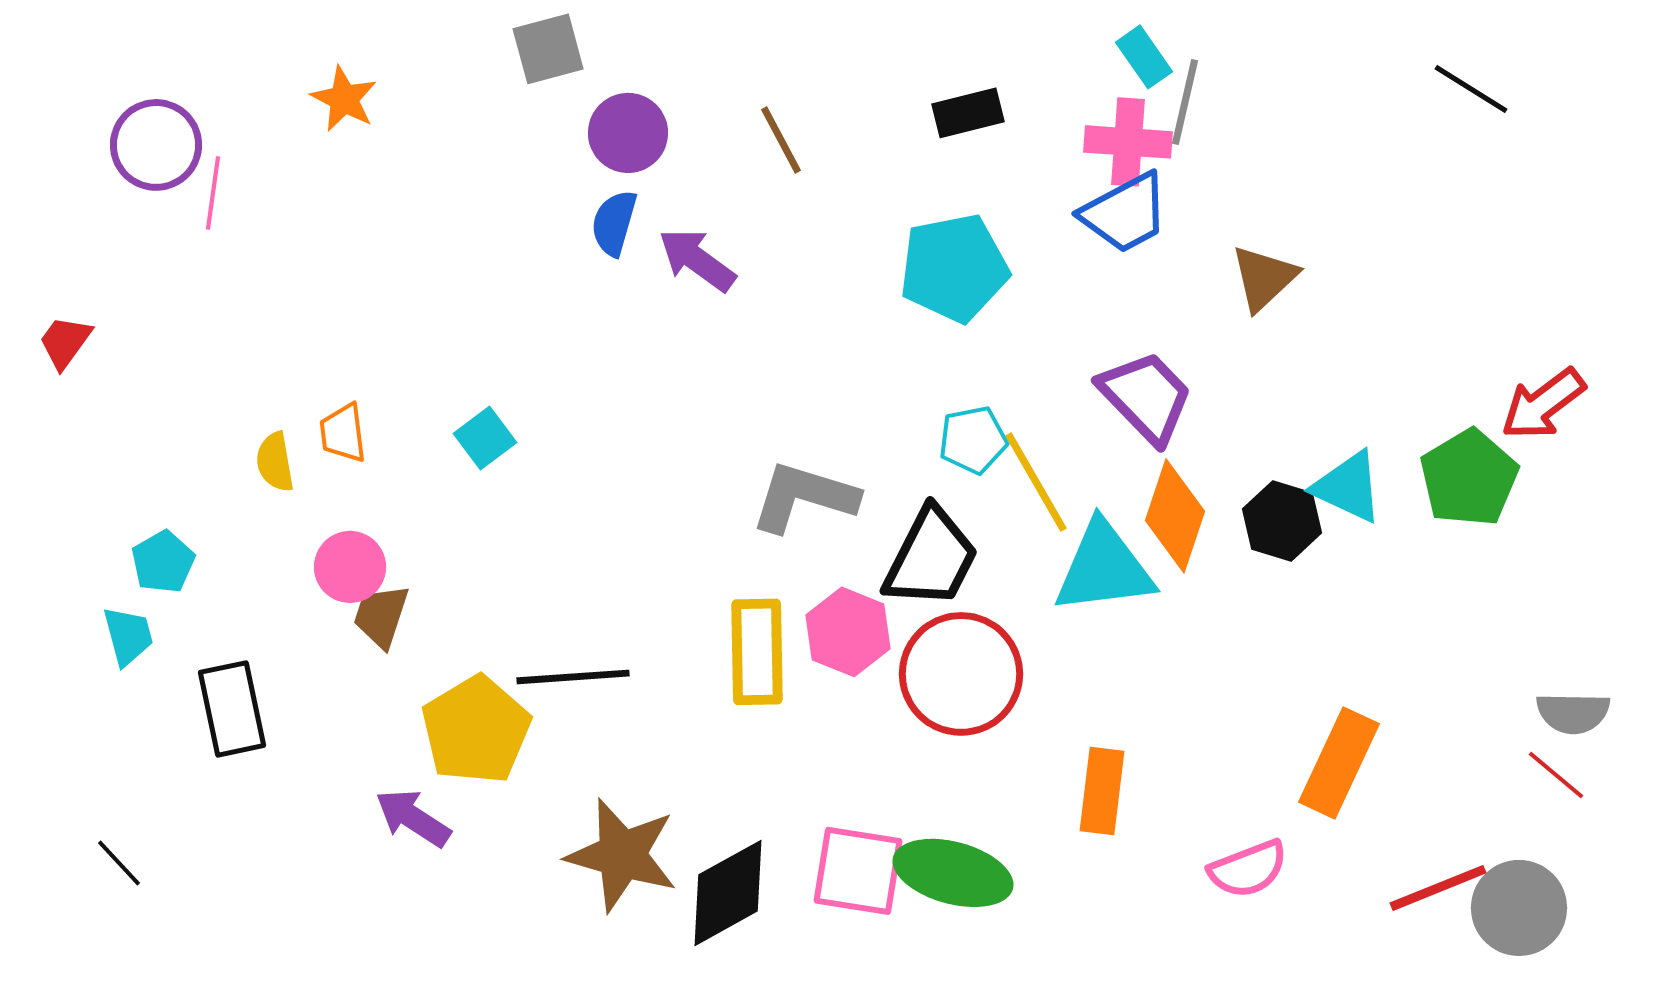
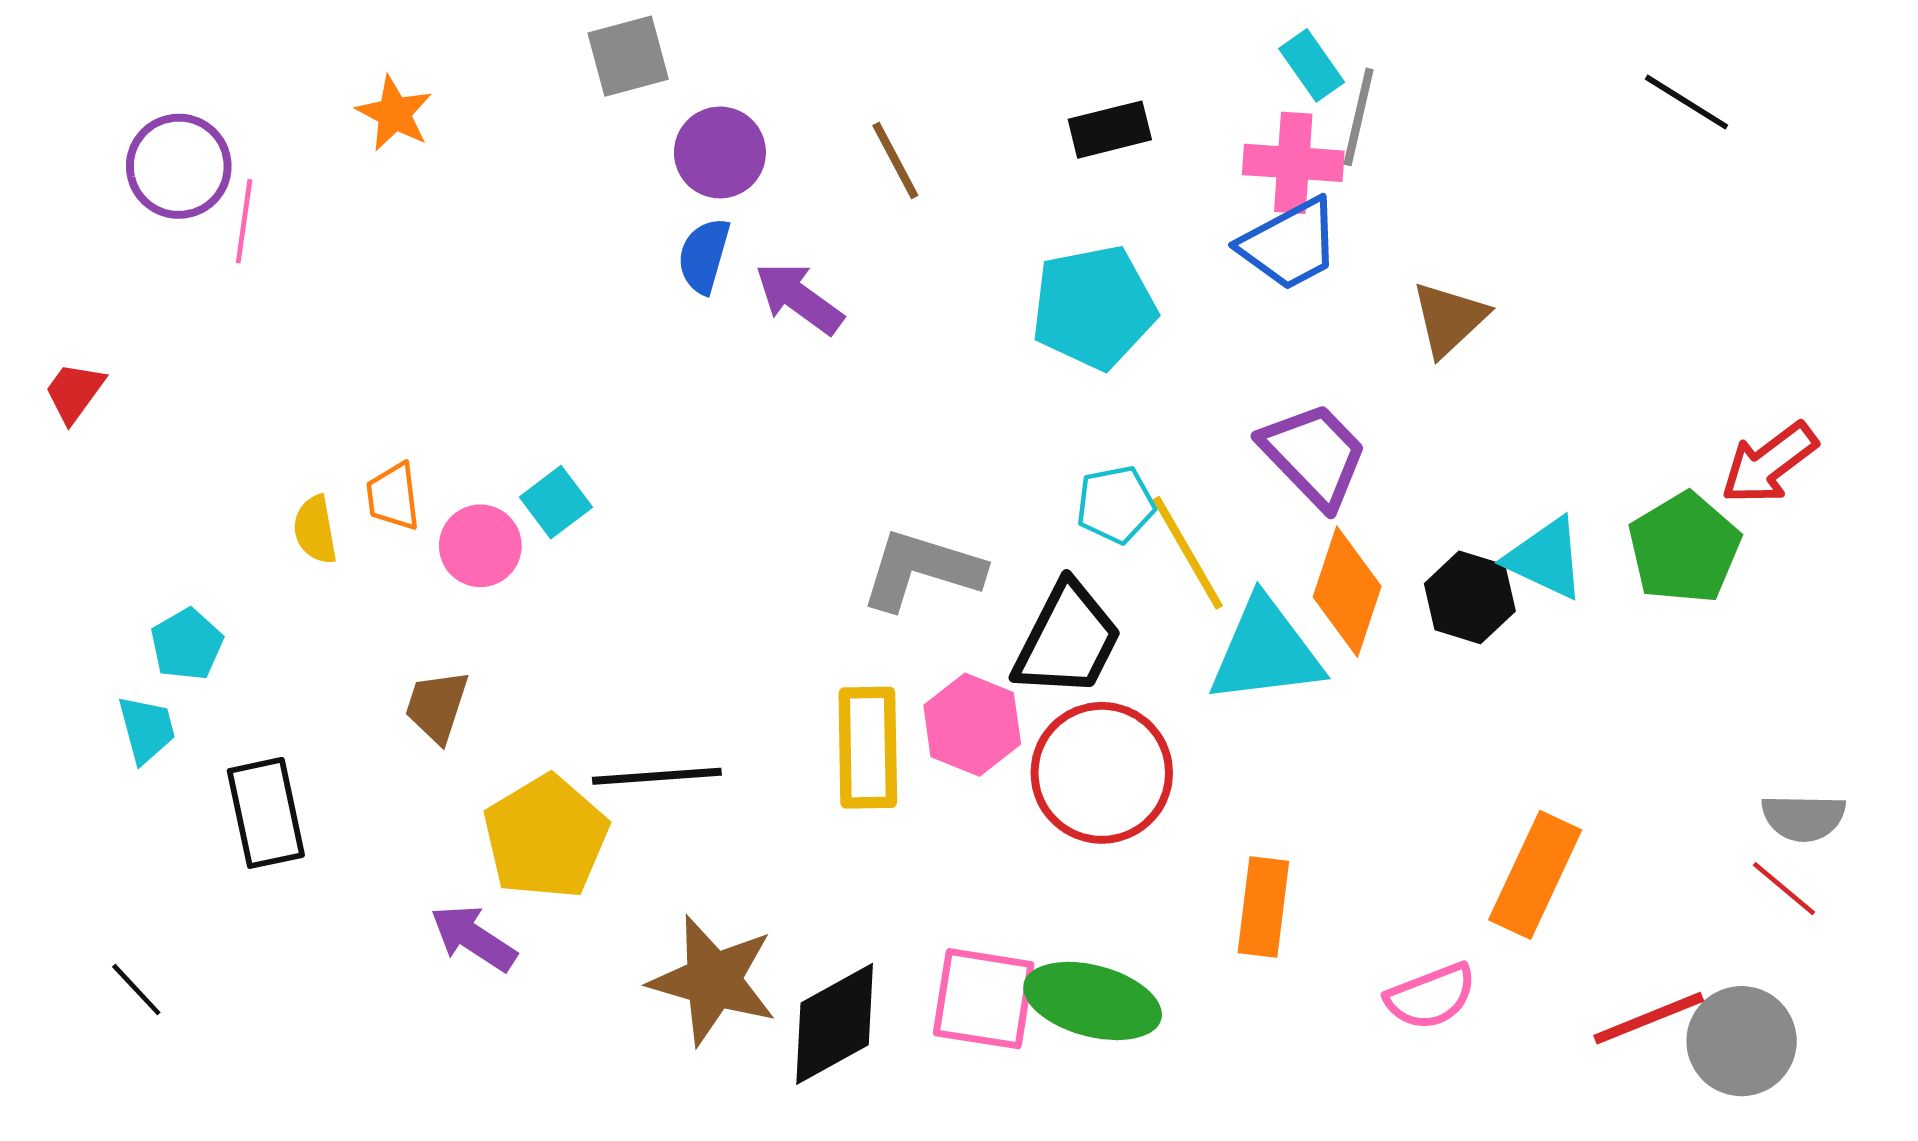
pink circle: (350, 567) -> (480, 546), moved

